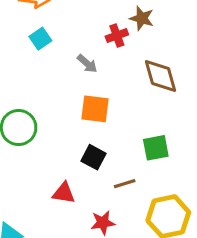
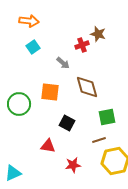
brown diamond: (160, 76) -> (87, 87), moved
orange square: (95, 109) -> (50, 92), moved
brown line: (125, 184) -> (99, 140), moved

